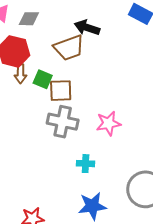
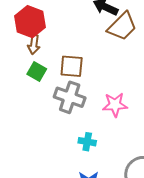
brown trapezoid: (69, 48) -> (122, 26), moved, turned -32
green square: (43, 79) -> (37, 71), moved

